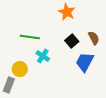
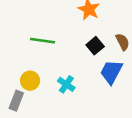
cyan cross: (43, 56) -> (66, 84), moved

